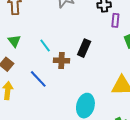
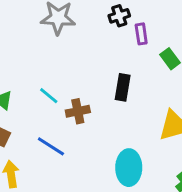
black rectangle: (84, 48) -> (123, 87), moved

